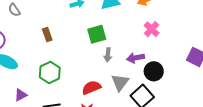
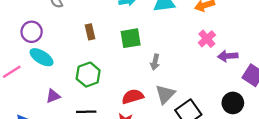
green square: (97, 34) -> (131, 38), moved
purple arrow: (136, 58) -> (228, 56), moved
black circle: (154, 71) -> (233, 103), moved

